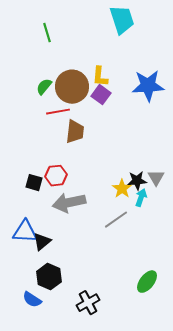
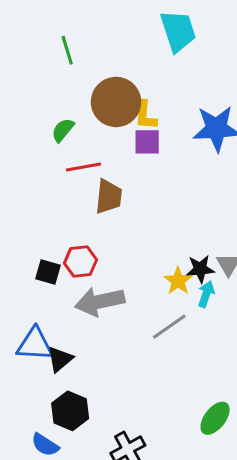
brown circle: (72, 87) -> (116, 102), moved
purple square: (101, 95) -> (147, 142), turned -36

